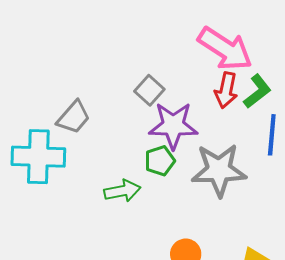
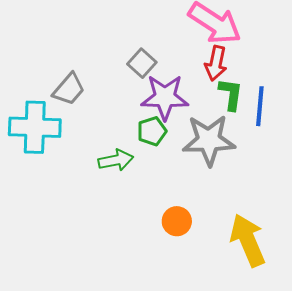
green L-shape: (257, 91) -> (231, 94), moved, turned -44

